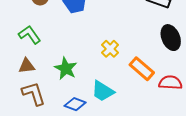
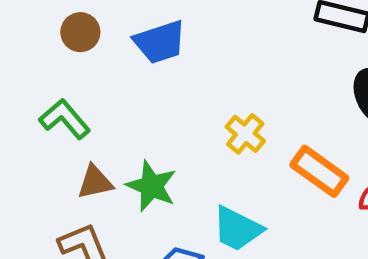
brown triangle: (27, 66) -> (95, 182), moved

